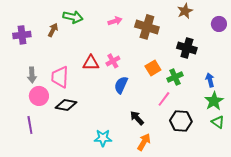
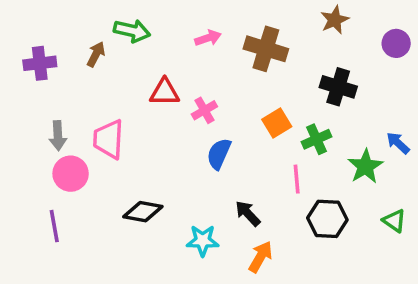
red triangle: (91, 63) -> (165, 92), moved
blue arrow: (210, 80) -> (398, 143), moved, turned -32
pink line: (164, 99) -> (297, 179), turned -42
green star: (214, 101) -> (365, 166), moved
black diamond: (66, 105) -> (143, 212), moved
cyan star: (103, 138) -> (203, 241), moved

